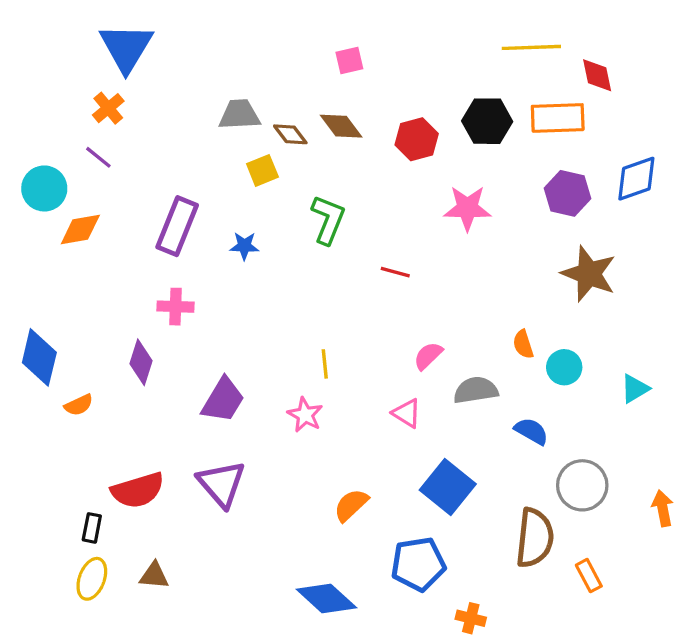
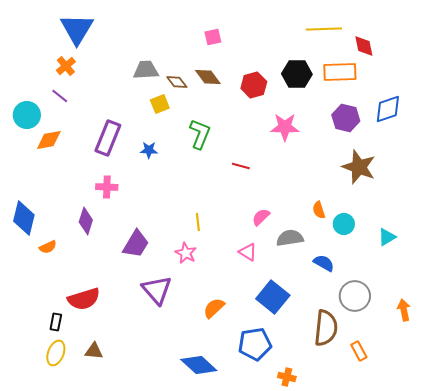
purple triangle: (221, 484) -> (157, 290), moved

